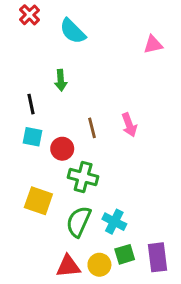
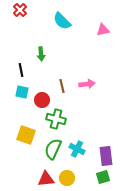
cyan semicircle: (73, 31) -> (62, 21), moved
pink arrow: (129, 125) -> (87, 84), turned -77
green square: (125, 254) -> (103, 177), moved
purple rectangle: (157, 257) -> (106, 156), moved

